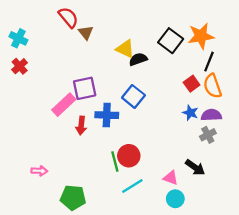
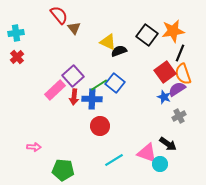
cyan cross: (18, 38) -> (16, 33), turned -35
red square: (192, 84) -> (165, 72), size x1.5
purple square: (85, 88) -> (73, 76), turned -30
purple semicircle: (211, 115) -> (177, 89), moved, turned -30
red arrow: (81, 126) -> (74, 97), moved
red circle: (129, 156) -> (100, 126), moved
green line: (115, 162) -> (99, 85), moved, turned 72
pink triangle: (171, 178) -> (147, 153), size x1.5
cyan circle: (175, 199) -> (160, 164), moved

